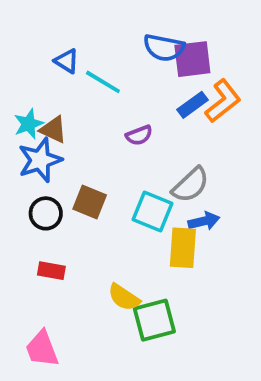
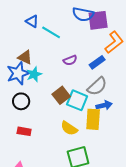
blue rectangle: (192, 105) -> (97, 62), moved
cyan star: (29, 124) -> (34, 74), moved
brown square: (90, 202) -> (61, 95), moved, turned 30
yellow semicircle: (124, 297) -> (69, 128), moved

